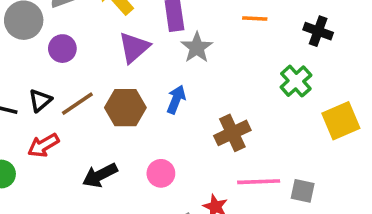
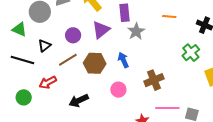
purple circle: (62, 49) -> (73, 35), moved
blue arrow: (176, 99) -> (123, 60), turned -49
black triangle: (40, 100) -> (44, 46), moved
pink circle: (161, 173) -> (118, 90), moved

